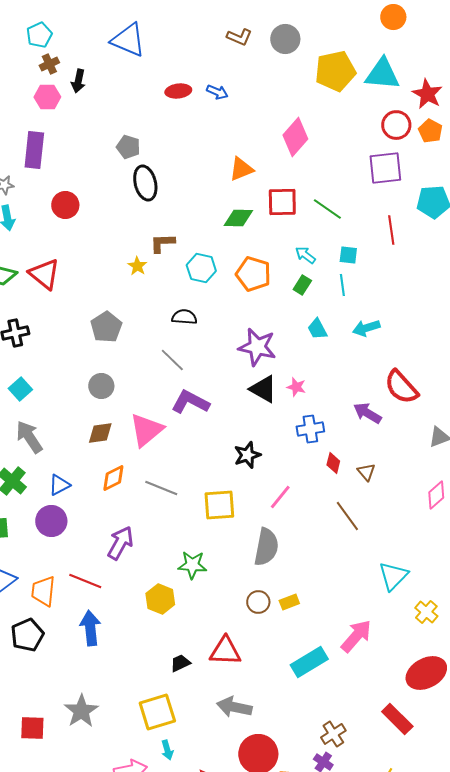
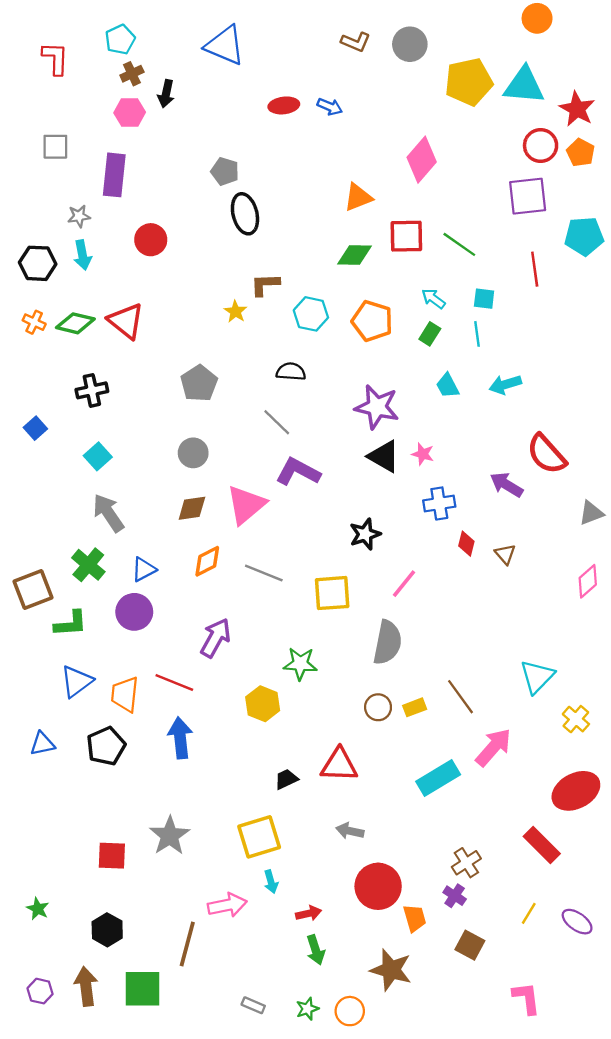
brown line: (347, 516) -> (460, 697), moved
gray arrow: (234, 707) -> (350, 831), size x0.7

